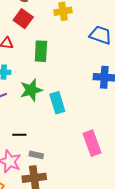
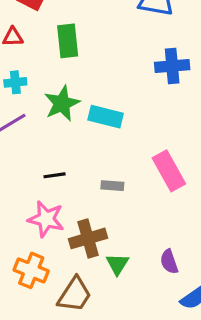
cyan rectangle: (57, 103) -> (106, 117), turned -50
gray rectangle: (36, 155) -> (112, 186), moved

